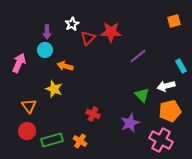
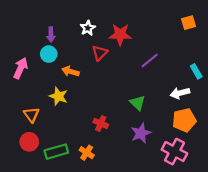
white star: (72, 24) -> (88, 28), moved
red triangle: (88, 38) -> (100, 53), moved
green triangle: (142, 95) -> (138, 103), moved

